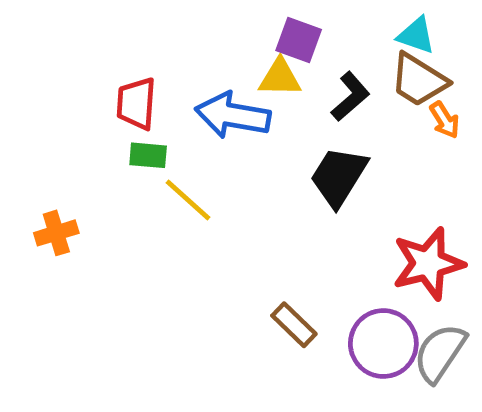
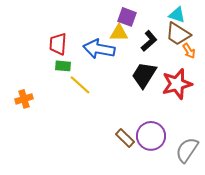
red star: (428, 264) -> (177, 84), moved
purple circle: (383, 344) -> (151, 136), moved

